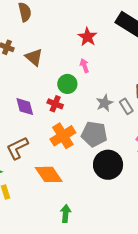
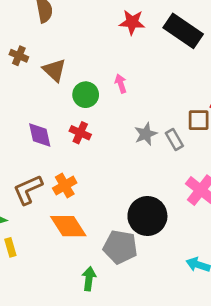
red star: (87, 37) -> (132, 22), moved, turned -30
green circle: (67, 84) -> (86, 95), moved
gray pentagon: (94, 134) -> (120, 247), moved
orange cross: (63, 136) -> (65, 185), moved, size x0.7

